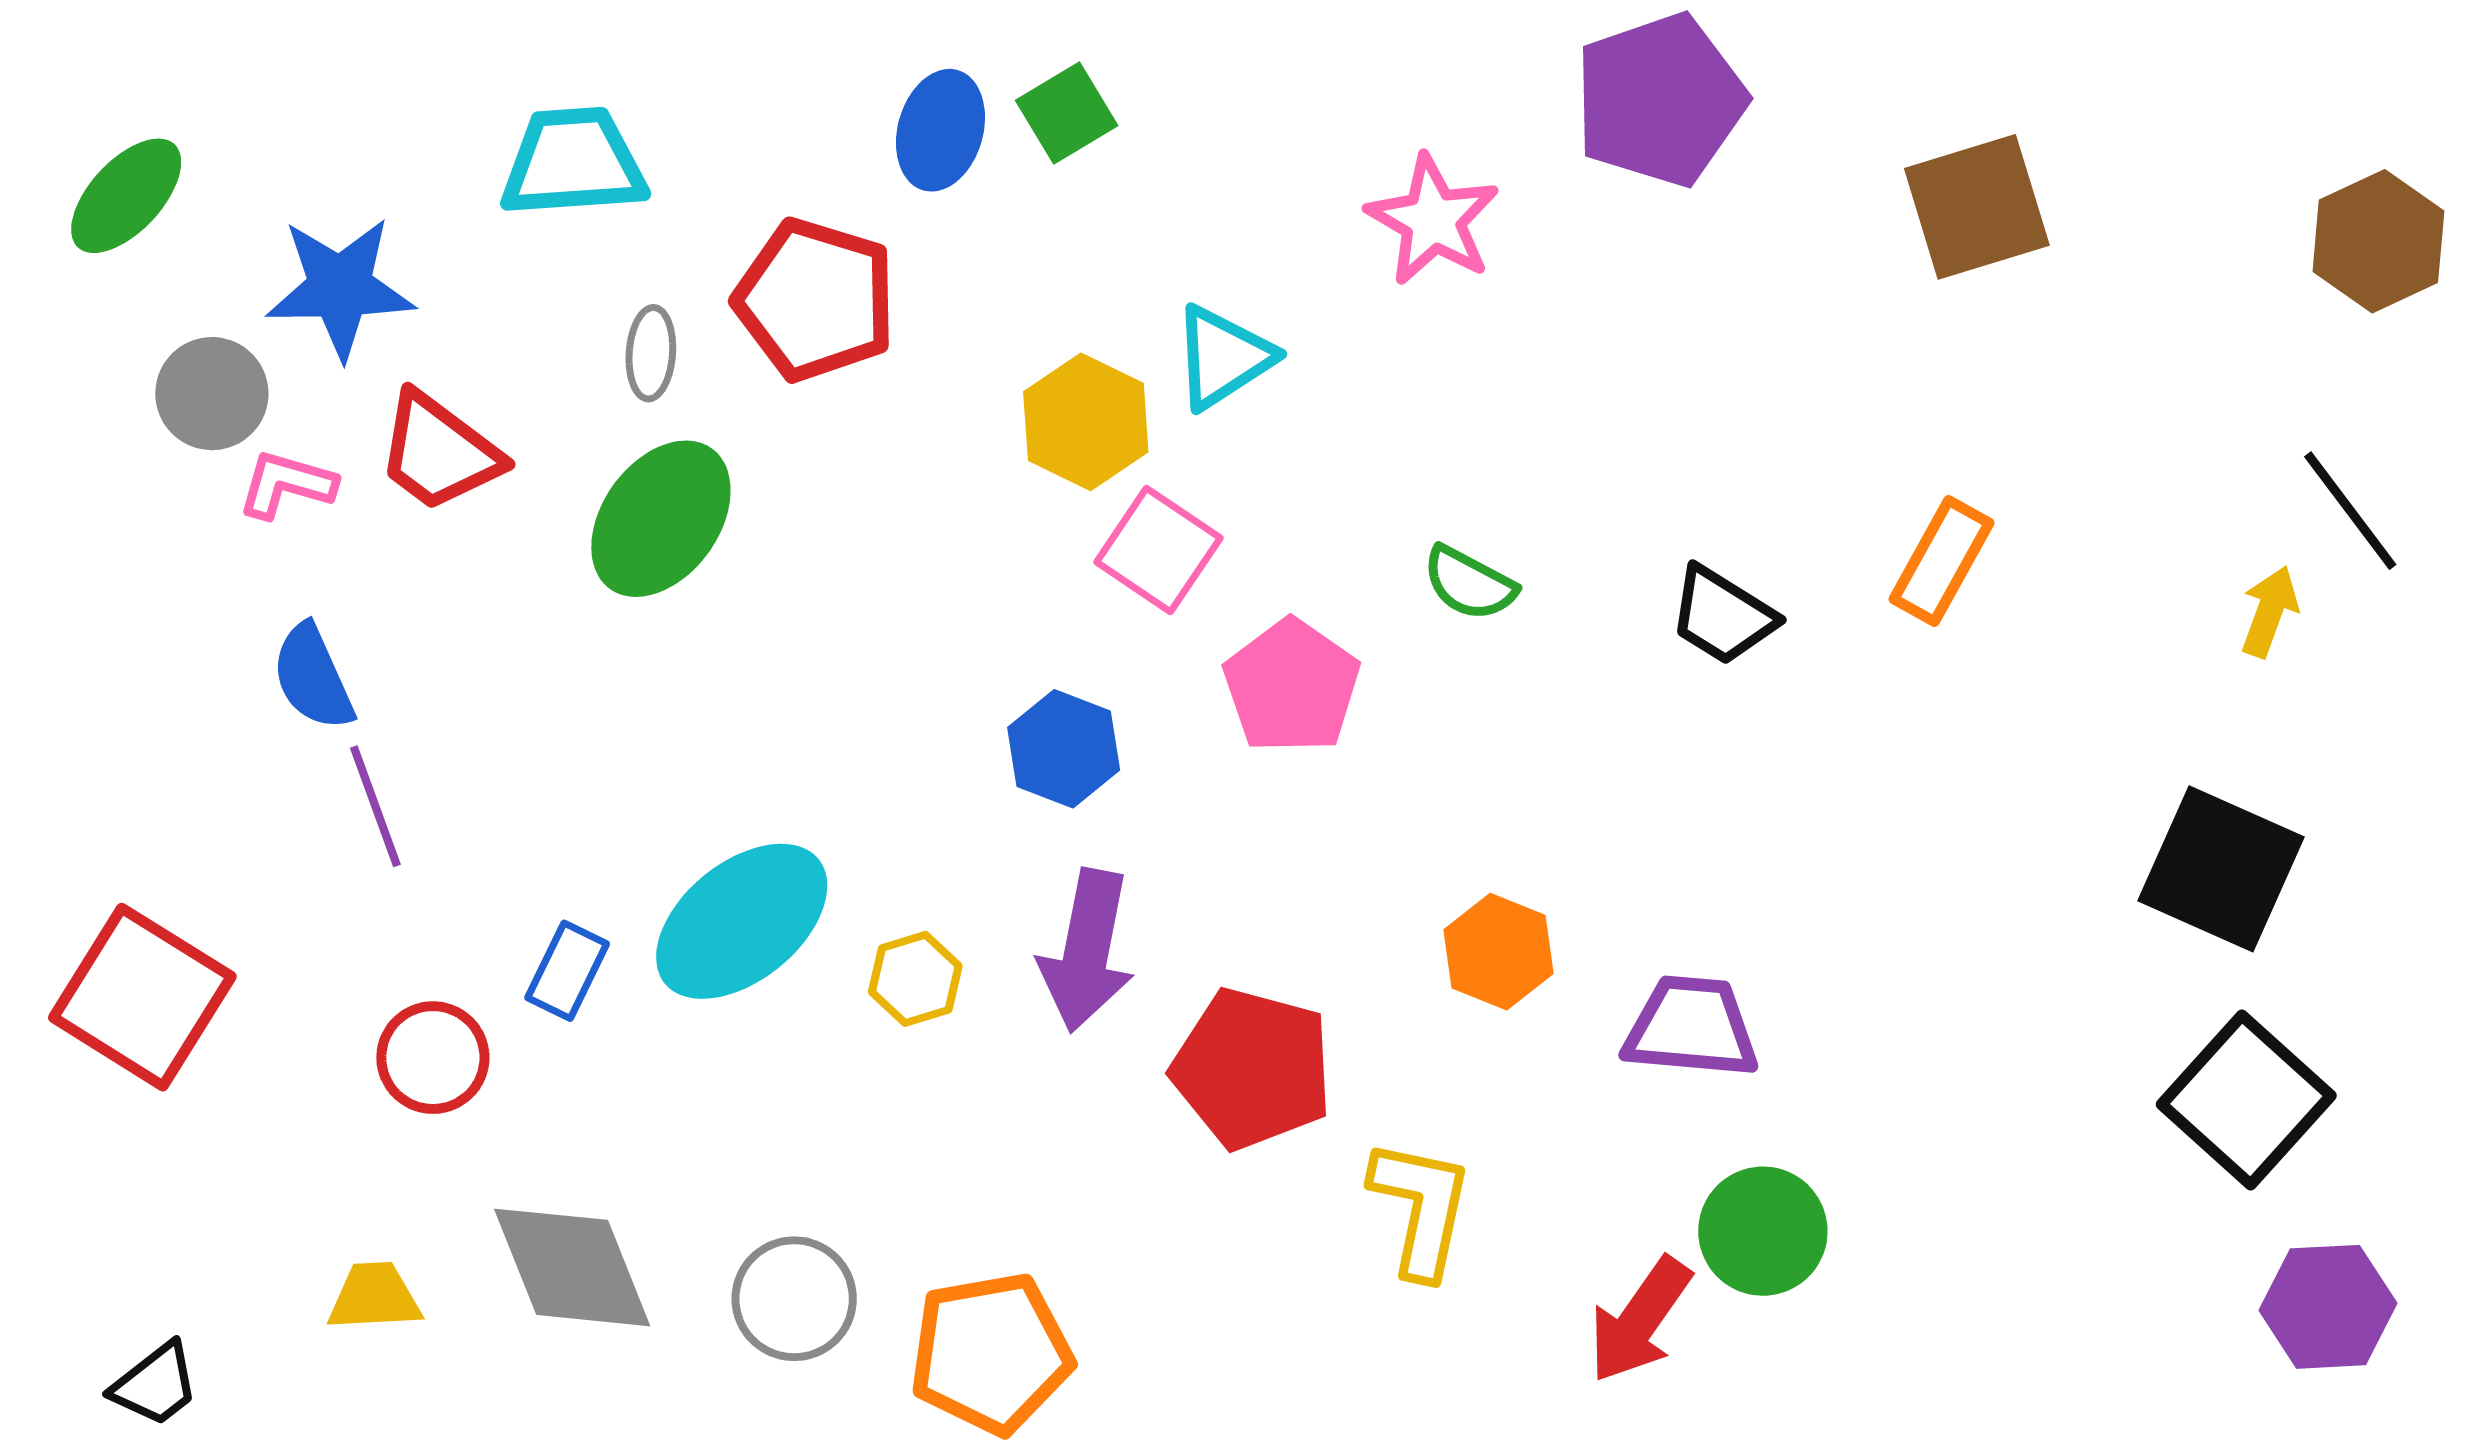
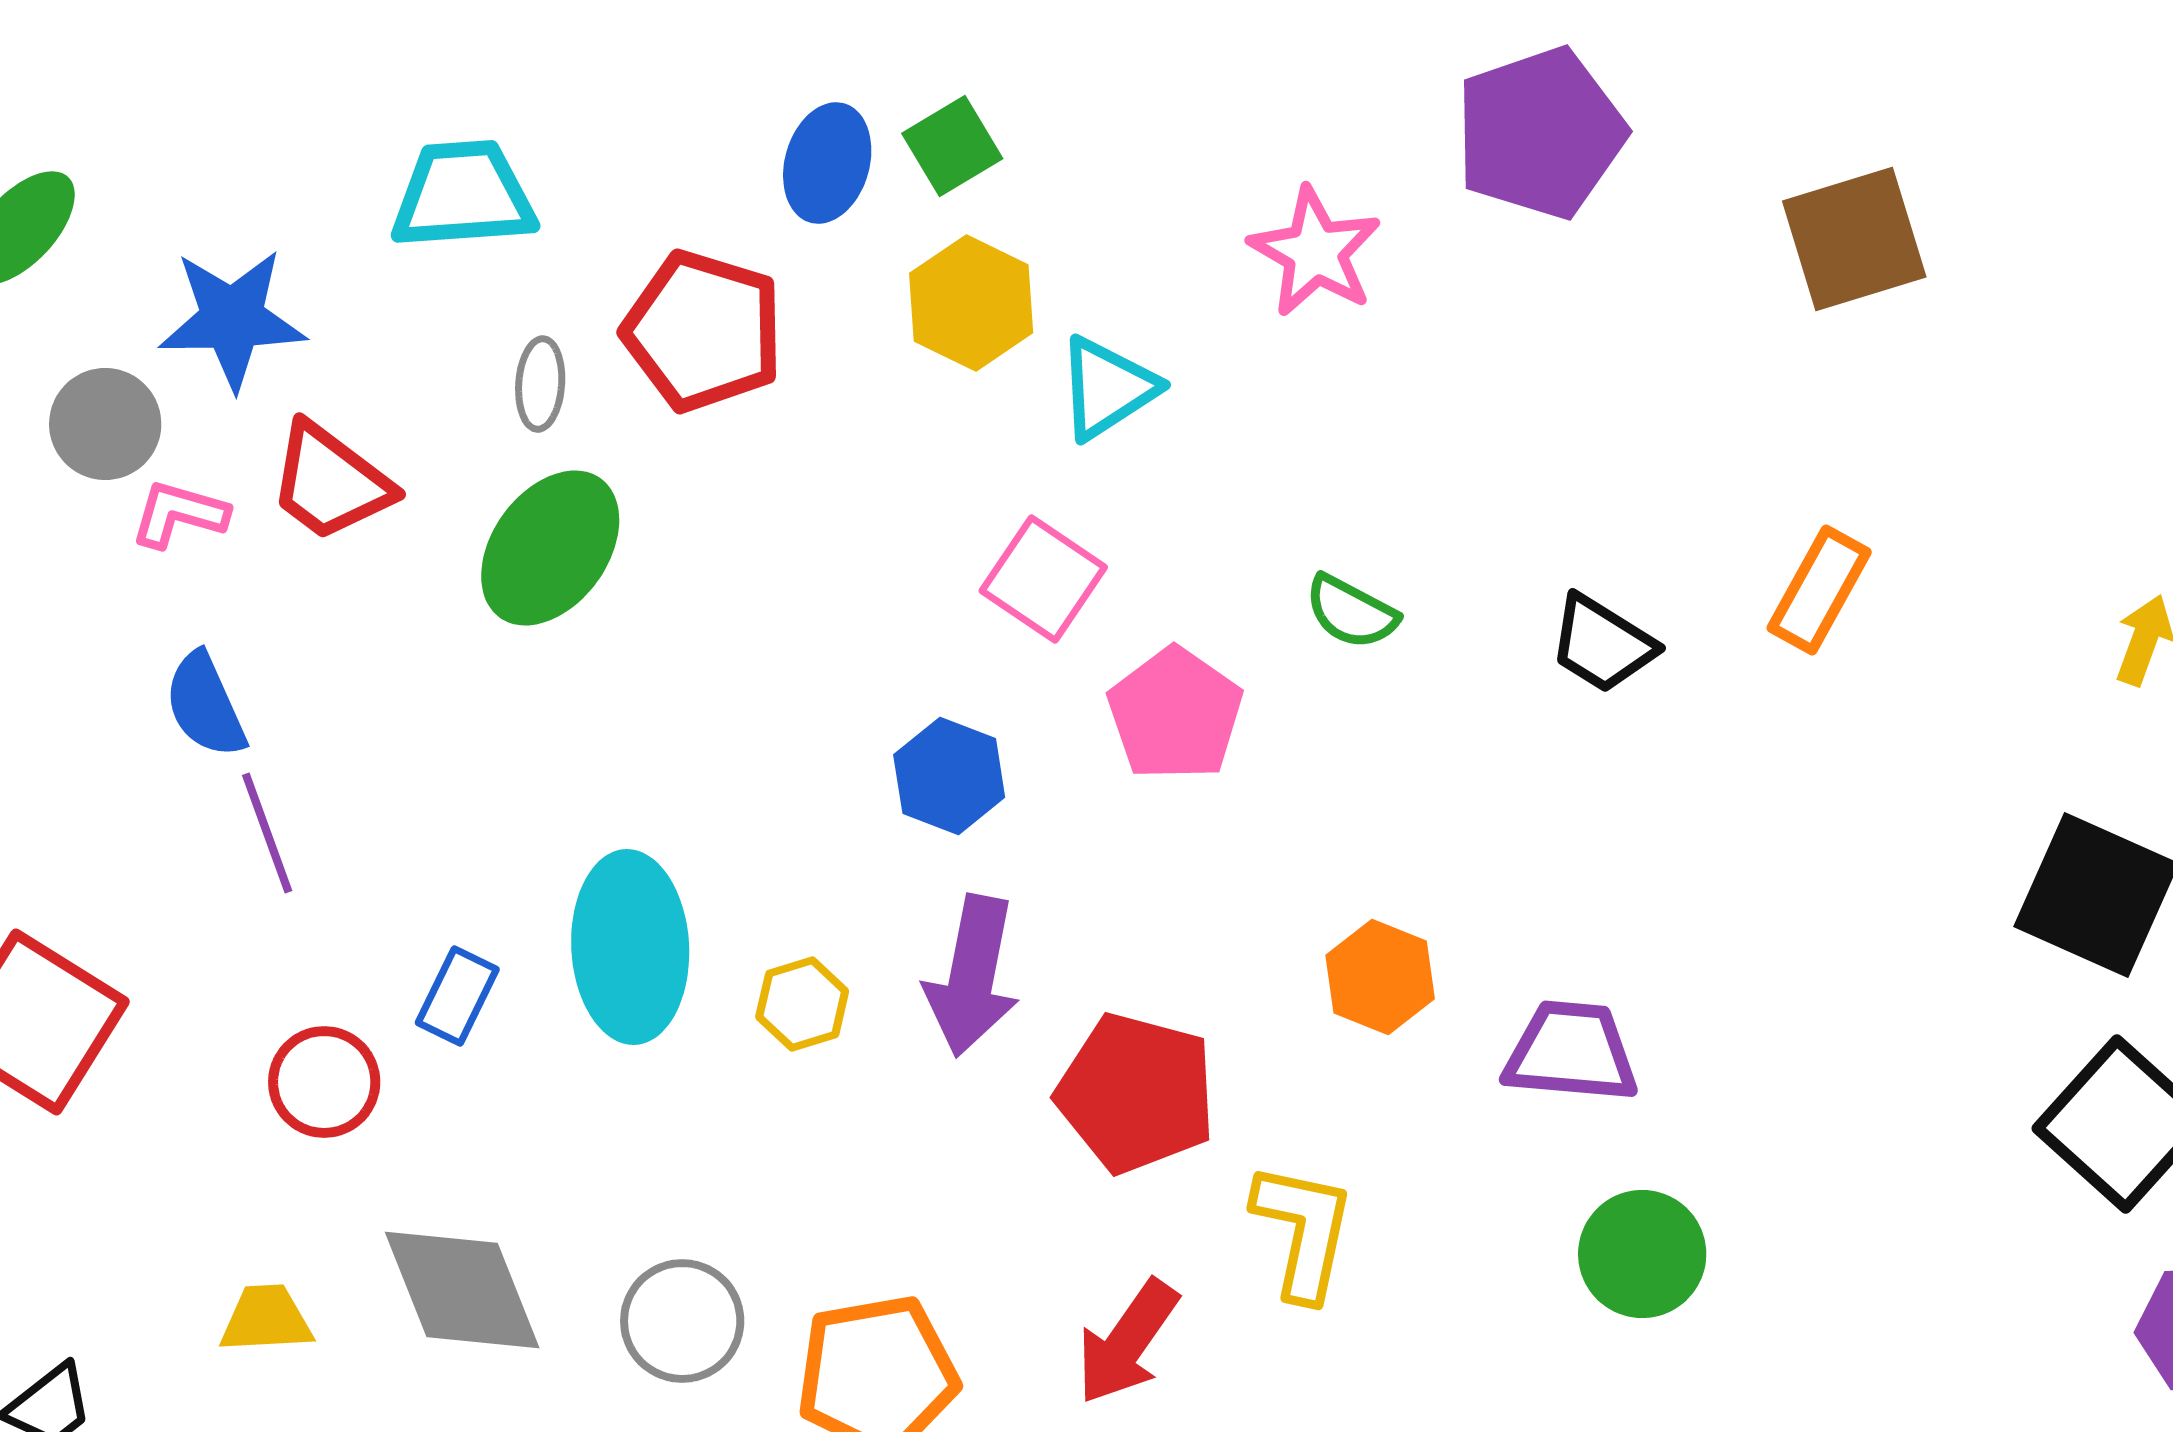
yellow hexagon: (1086, 422) -> (971, 303), moved
cyan ellipse: (742, 921) -> (630, 947), turned -54
red arrow: (1640, 1320) -> (1127, 1342), moved

